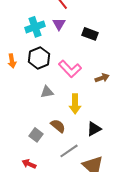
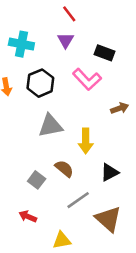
cyan cross: (35, 27) -> (21, 44), moved, turned 30
pink L-shape: (70, 69) -> (87, 79), moved
gray triangle: (47, 92) -> (50, 126), size x1.5

